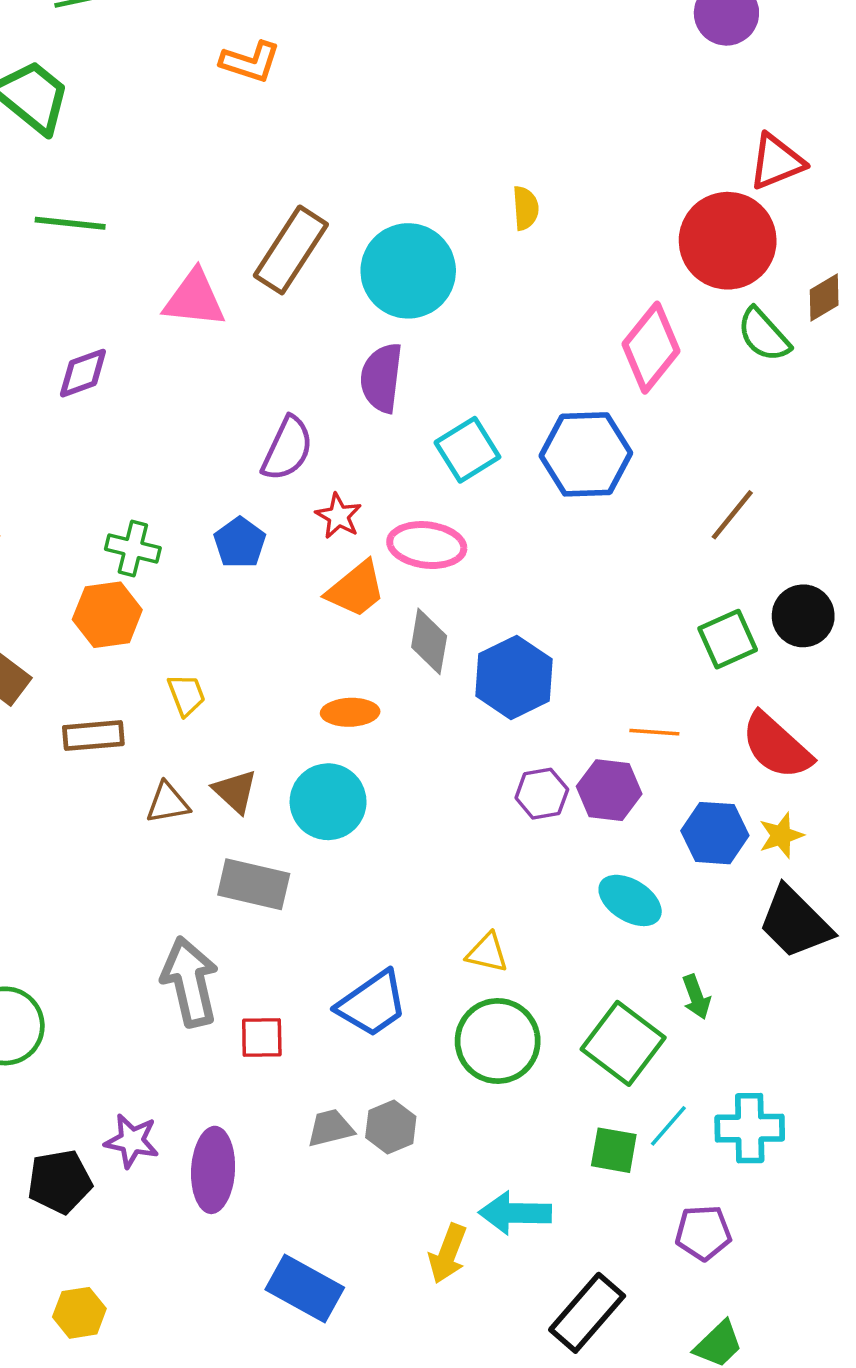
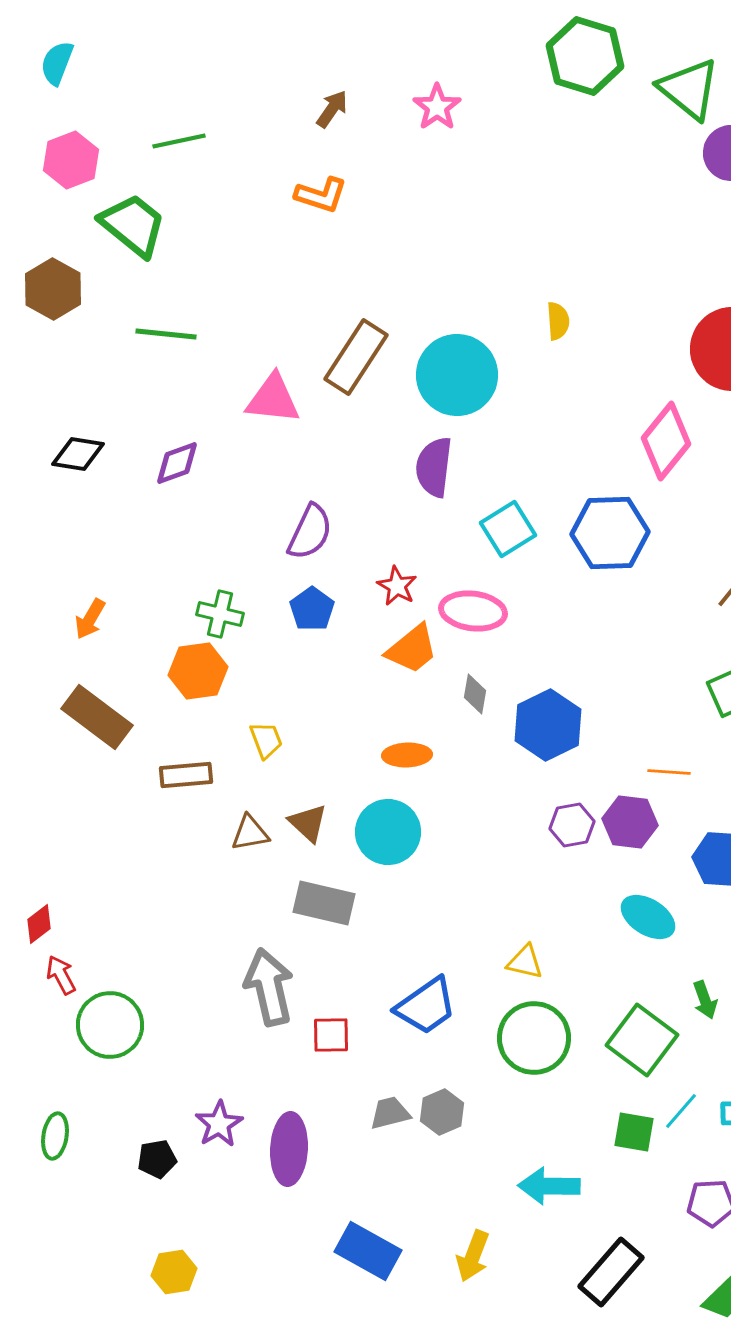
purple semicircle: (287, 449) -> (310, 532), moved
gray diamond: (429, 641) -> (475, 694), size x0.7
purple star: (132, 1141) -> (219, 1124), turned 30
black pentagon: (60, 1182) -> (157, 1159), size x0.7
yellow arrow: (448, 1254) -> (473, 1256), moved

